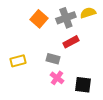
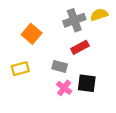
orange square: (39, 19) -> (32, 34), moved
black square: (83, 85) -> (87, 83), moved

